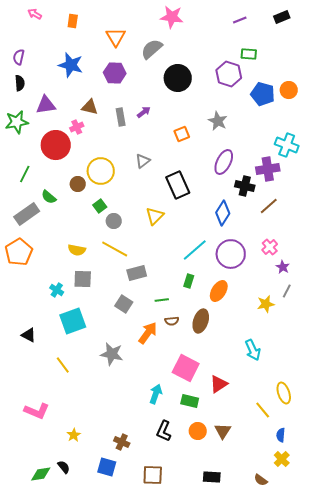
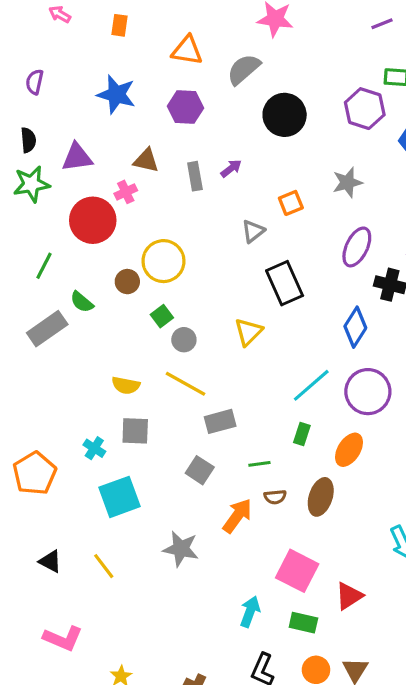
orange triangle: (116, 37) -> (187, 50), turned -50
black semicircle: (20, 83) -> (28, 140), moved
gray star: (218, 121) -> (347, 182), turned 30
gray triangle: (143, 161) -> (253, 231), moved
orange pentagon: (19, 252) -> (35, 473), moved
black triangle: (29, 335) -> (50, 561), moved

